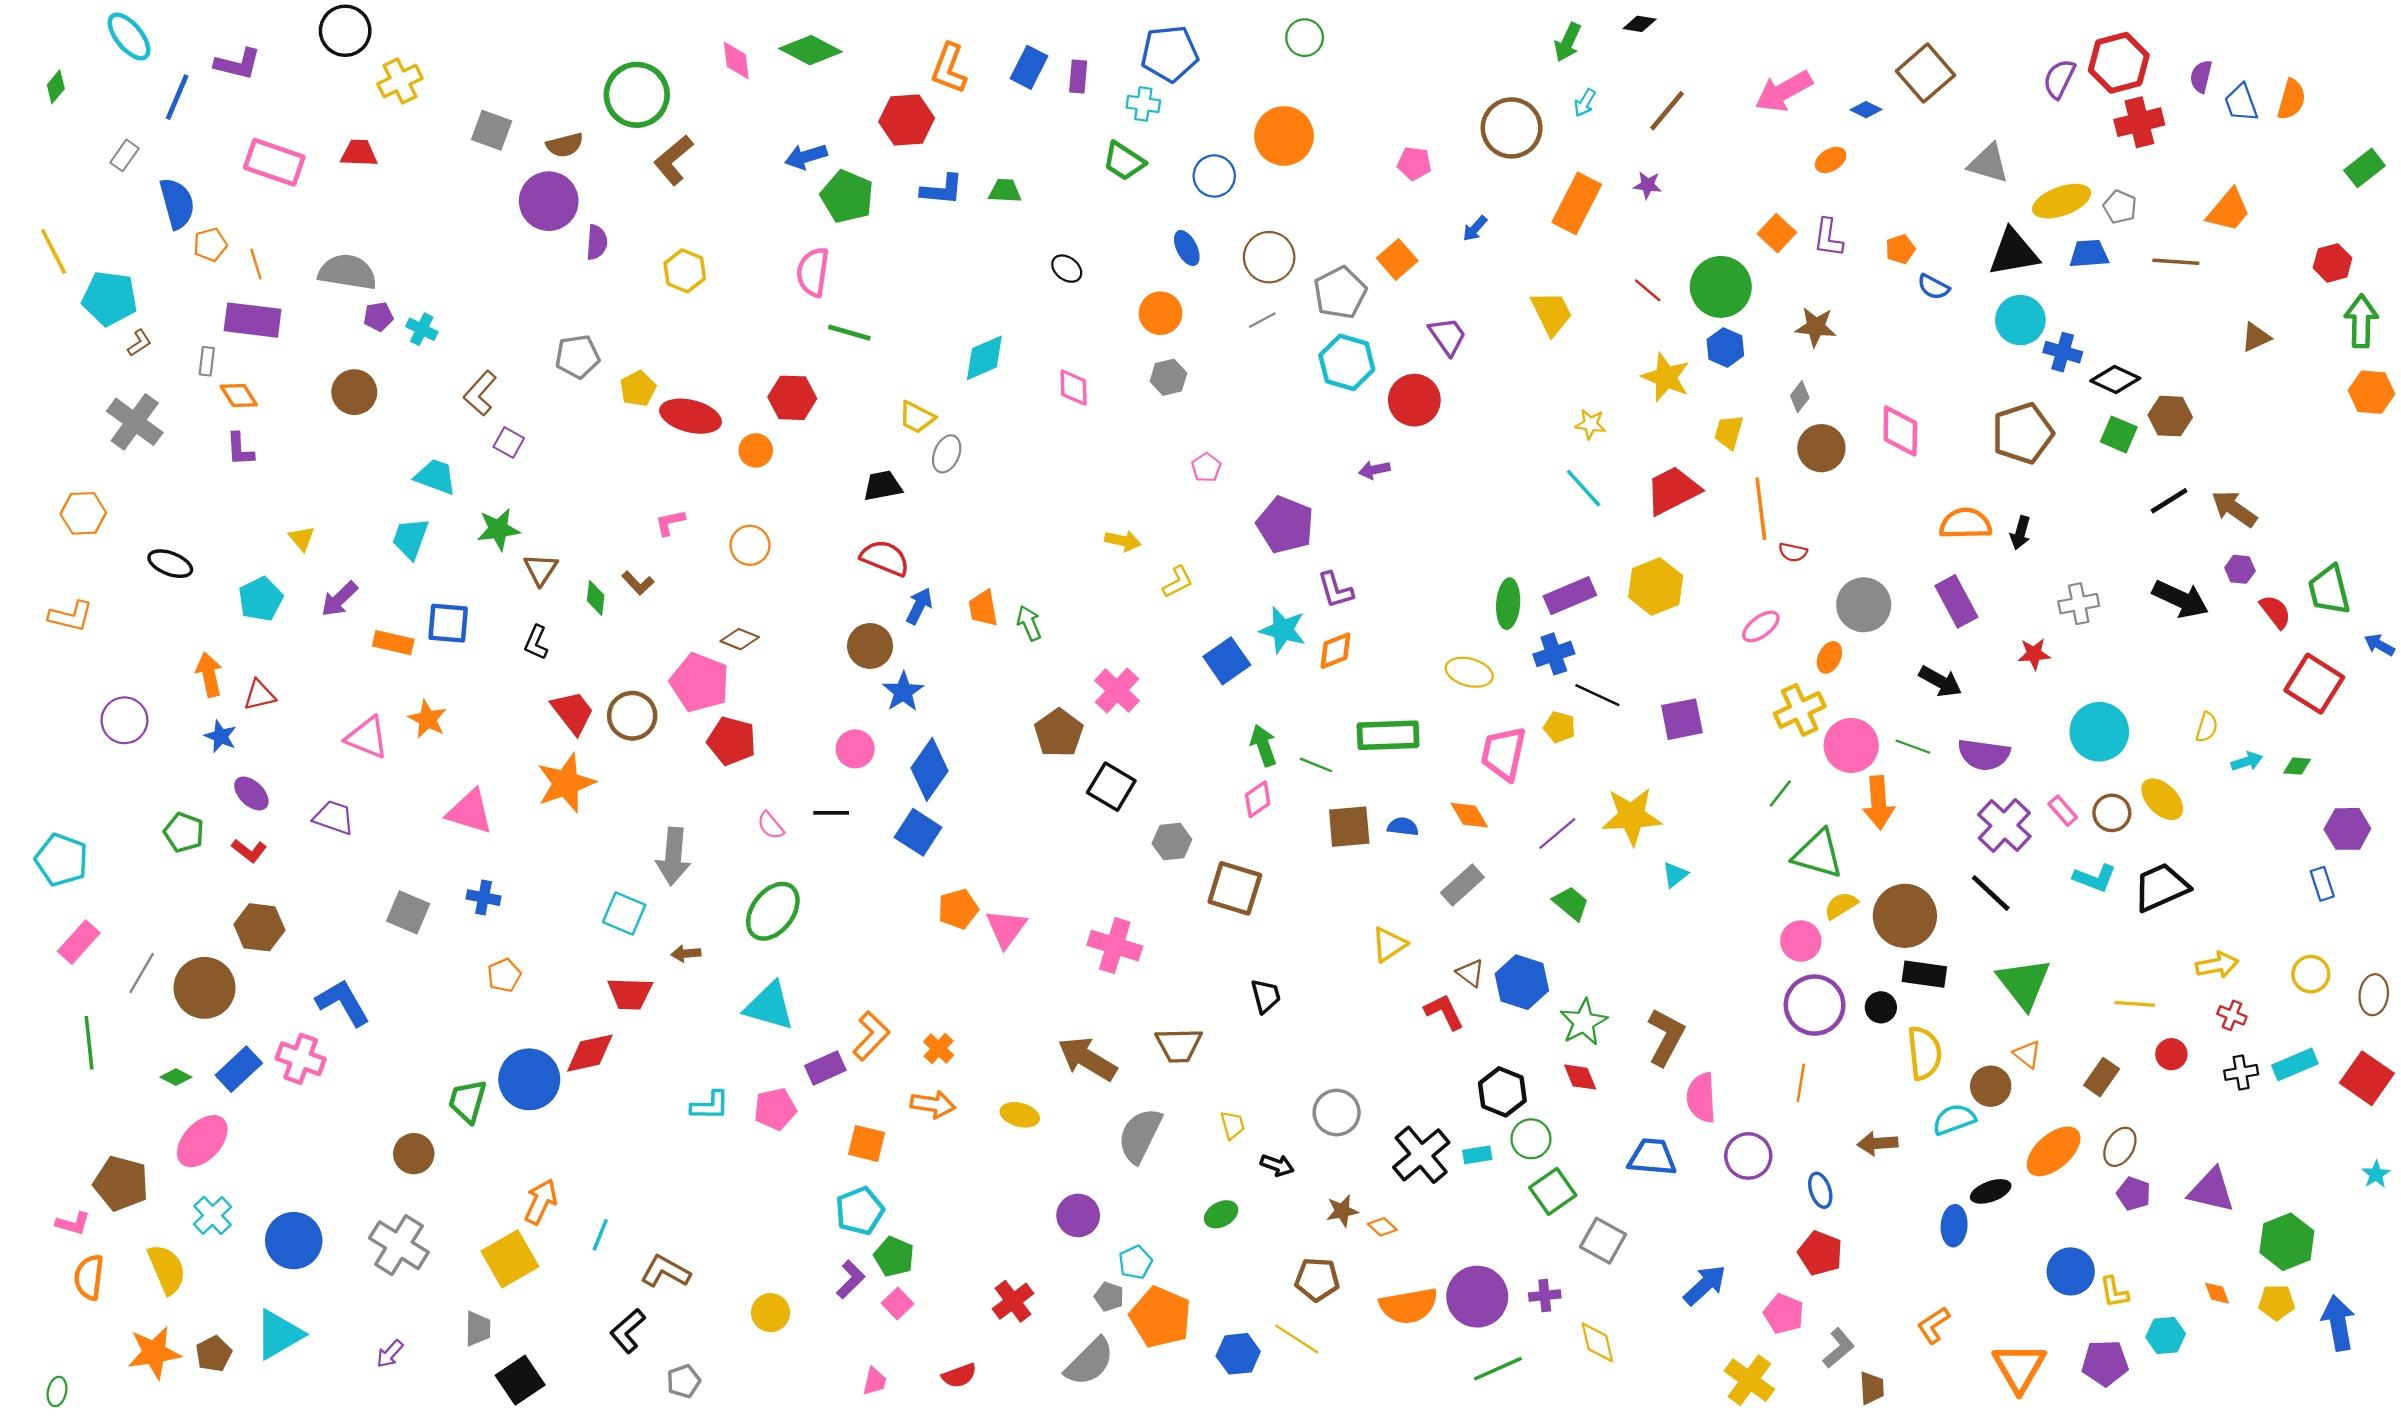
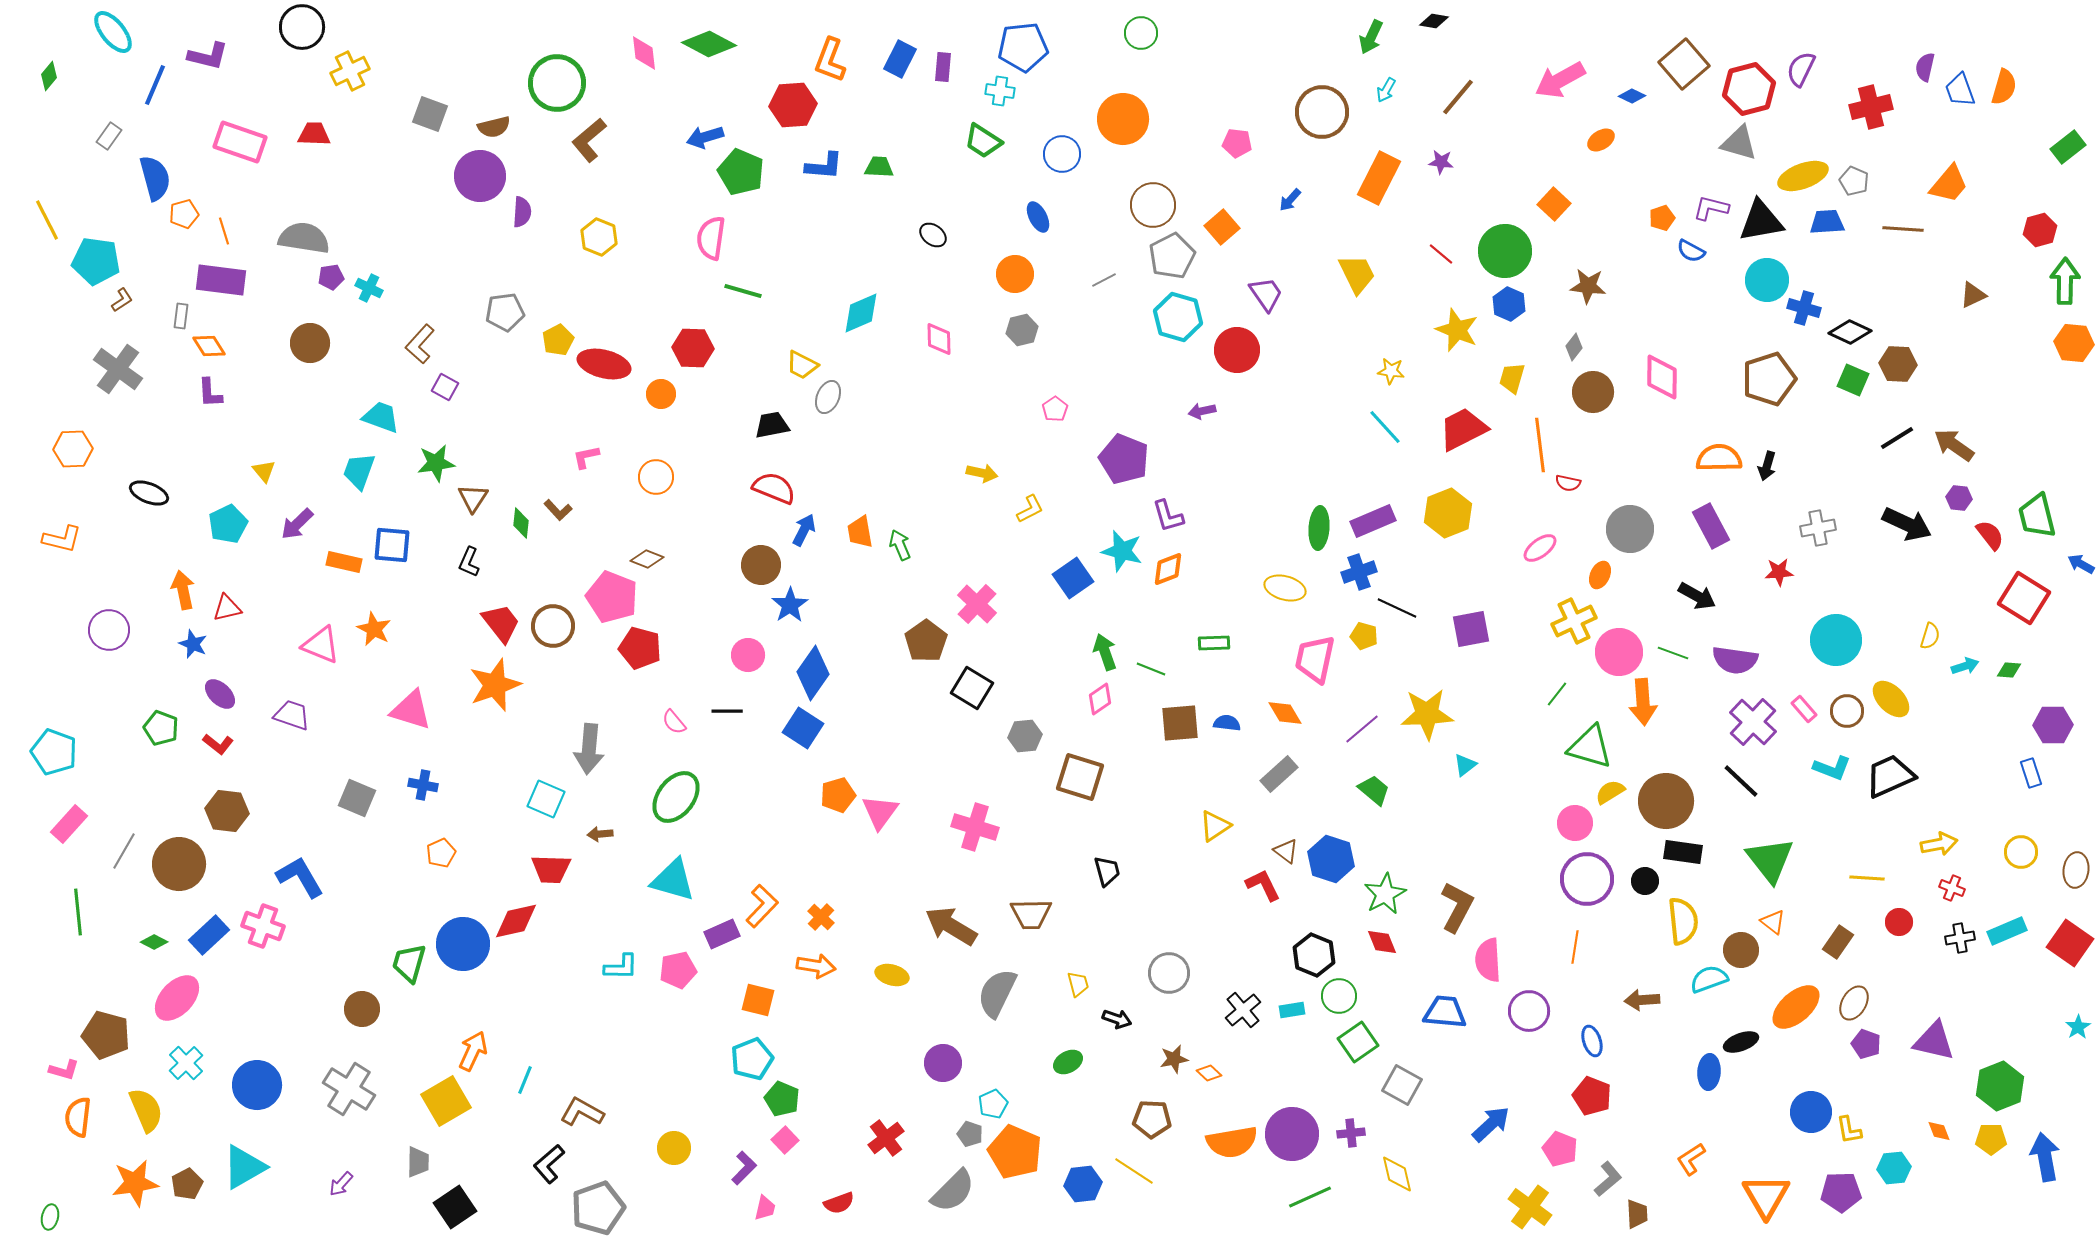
red hexagon: (2119, 63) -> (1749, 89), moved
purple L-shape: (1828, 238) -> (1711, 208), moved, turned 96
brown circle: (1269, 257) -> (1153, 205), moved
green rectangle: (1388, 735) -> (1214, 643), size x0.6
black cross: (1421, 1155) -> (1243, 1010), size x0.7
purple L-shape: (851, 1279) -> (744, 1168), moved
gray pentagon: (684, 1381) -> (598, 1208), size x1.8

